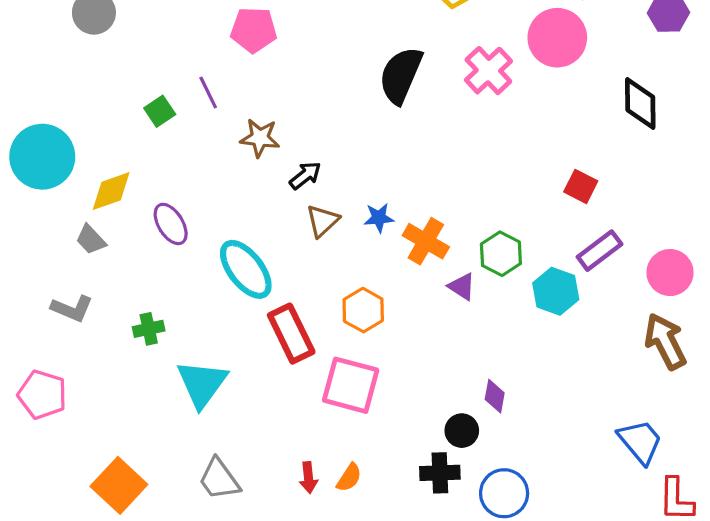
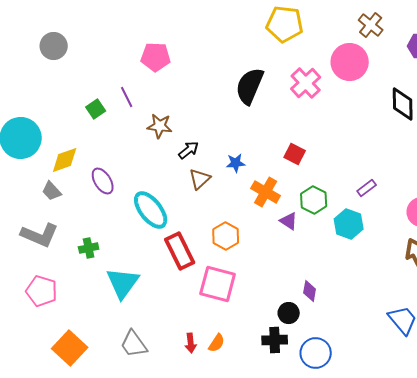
red square: (581, 186) -> (295, 154), moved
blue star: (379, 218) -> (236, 163), moved
purple rectangle: (600, 251) -> (367, 188), moved, size x0.7
gray L-shape: (72, 309) -> (40, 235), size x1.4
pink pentagon: (42, 395) -> (42, 291), moved

